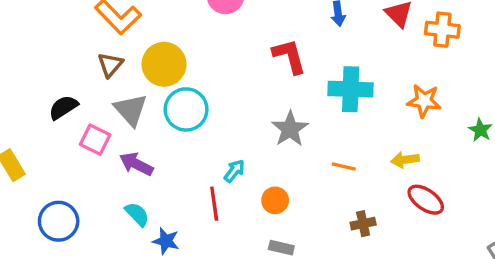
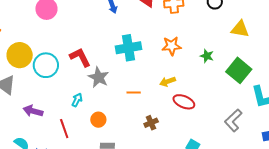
red L-shape: (289, 56) -> (80, 57), moved
cyan circle: (186, 109) -> (46, 65), moved
purple arrow: (136, 164) -> (33, 111), moved
cyan arrow: (234, 171) -> (77, 100), moved

